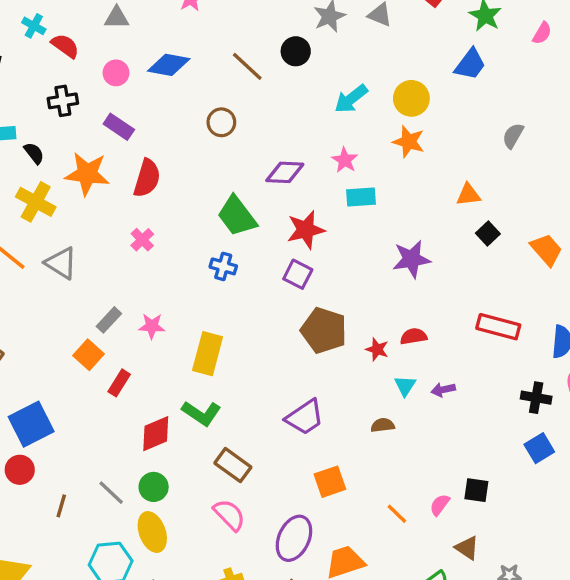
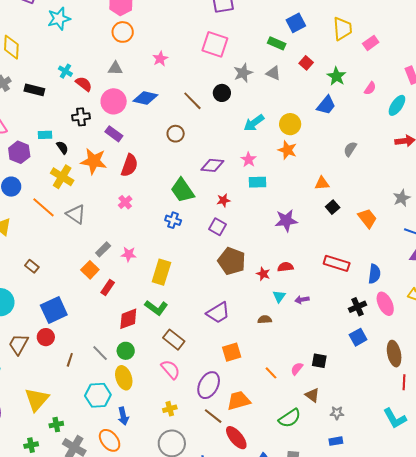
pink circle: (116, 73) -> (114, 101), size x1.6
red star: (306, 230) -> (223, 200), size x0.6
black cross: (536, 398) -> (357, 307), turned -36

